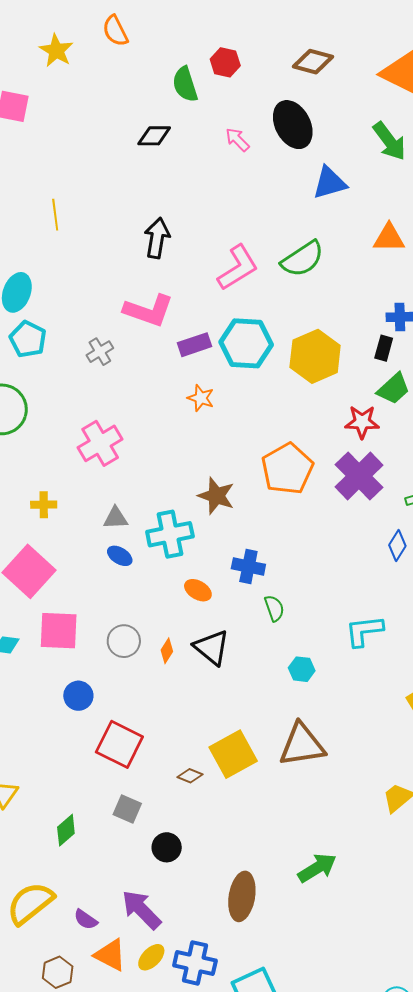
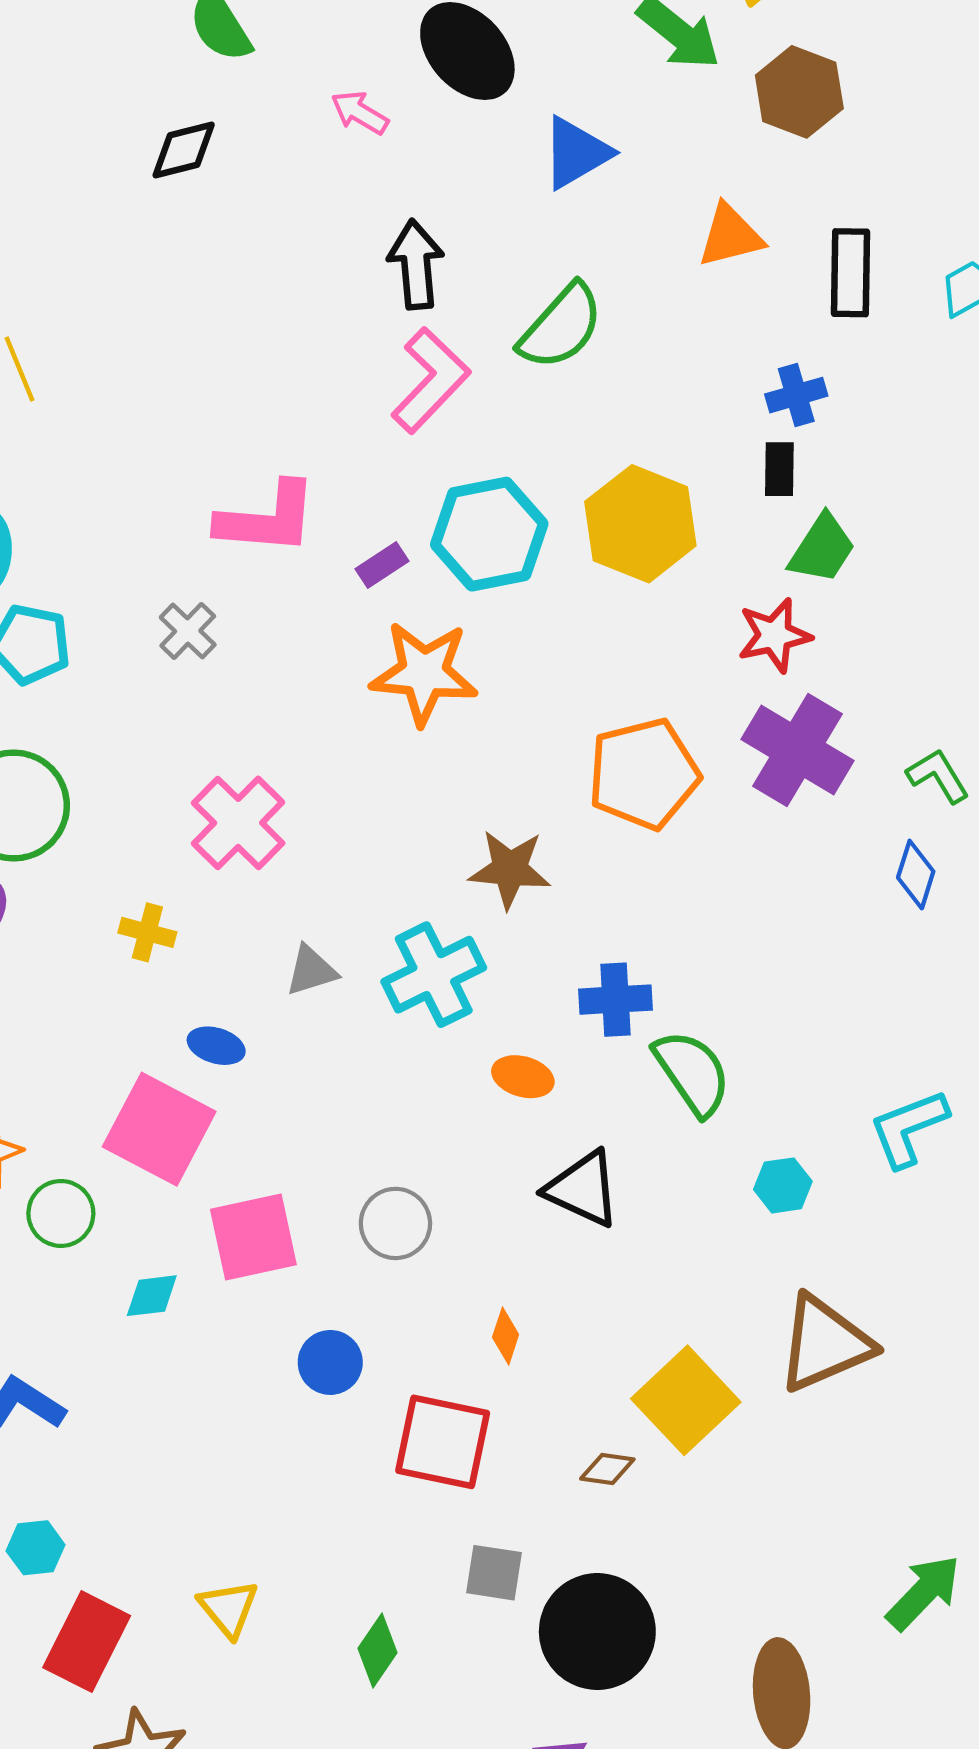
black arrow: (157, 238) -> (416, 264), moved
purple rectangle: (195, 345) -> (382, 565), size x0.7
orange star: (201, 398) -> (424, 673), size x1.8
orange pentagon: (287, 469) -> (644, 774), turned 30
yellow cross: (44, 505) -> (147, 932), moved, turned 30
blue ellipse: (120, 556) -> (216, 1046), moved
green semicircle: (274, 608) -> (692, 1073), size x1.6
cyan L-shape: (364, 631) -> (908, 1128), moved
orange diamond: (167, 651) -> (506, 1336), moved
black circle: (167, 847) -> (597, 1632), size x1.8

